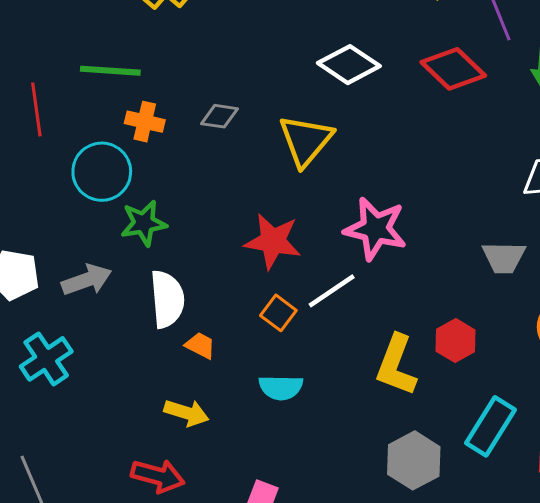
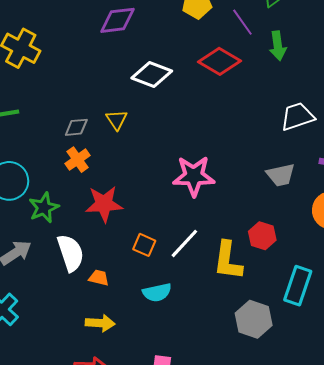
orange cross: (145, 122) -> (78, 160), moved, turned -35
yellow triangle: (306, 140) -> (117, 120), moved, size x0.6
red star: (273, 241) -> (104, 204), moved
white line: (332, 291) -> (184, 243), moved

